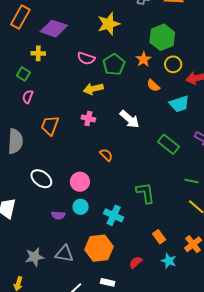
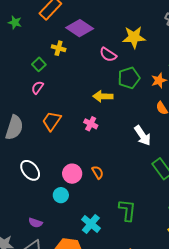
pink semicircle: (86, 58) -> (108, 55), moved
white arrow: (130, 119) -> (143, 136), moved
orange semicircle: (106, 155) -> (98, 172), moved
pink circle: (80, 182) -> (72, 174), moved
cyan circle: (81, 207) -> (61, 195), moved
purple semicircle: (58, 215) -> (35, 223), moved

